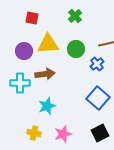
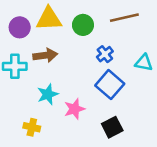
blue cross: (97, 64) -> (105, 54), moved
pink star: (63, 134) -> (74, 109), moved

